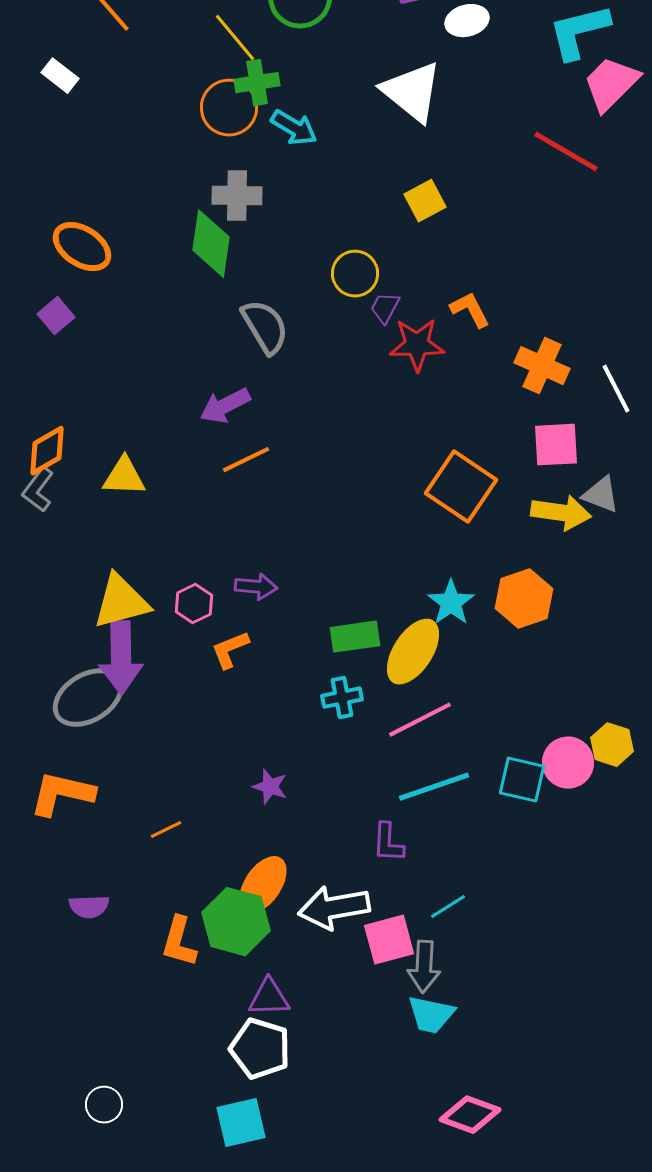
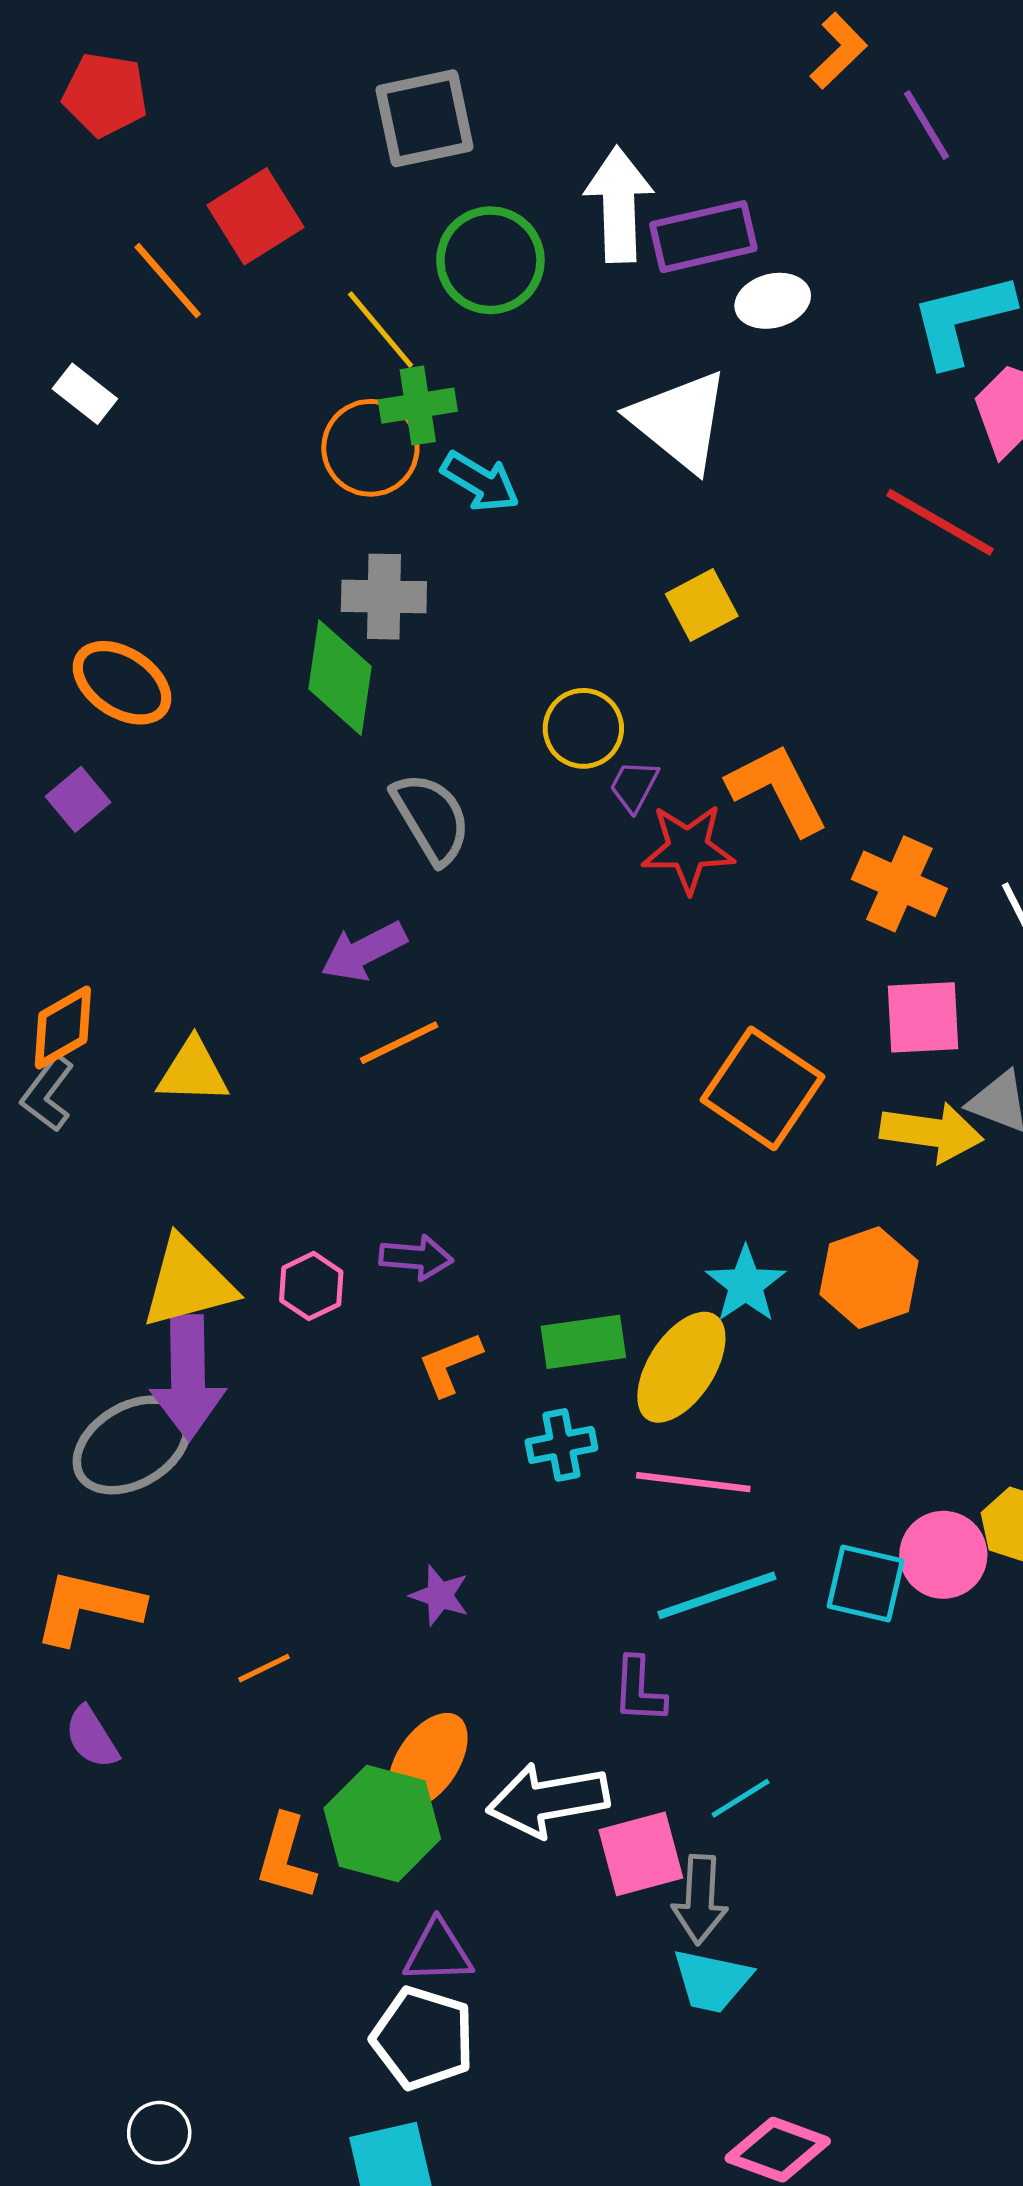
orange L-shape: (470, 310) -> (778, 789), size x1.5
orange L-shape: (230, 650) -> (450, 1364), moved
pink line: (420, 720) -> (693, 1482), turned 34
purple semicircle: (89, 907) -> (92, 1737), moved, turned 60

